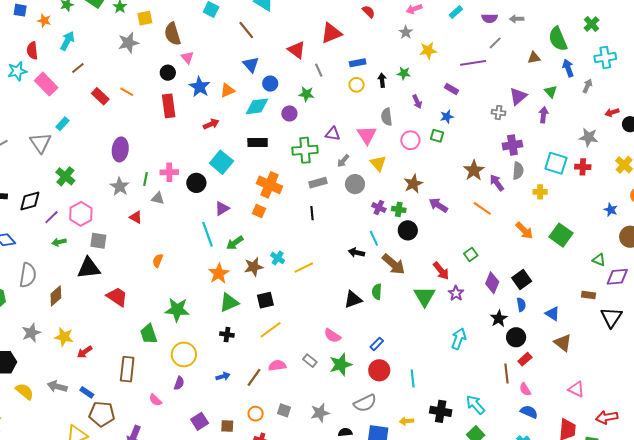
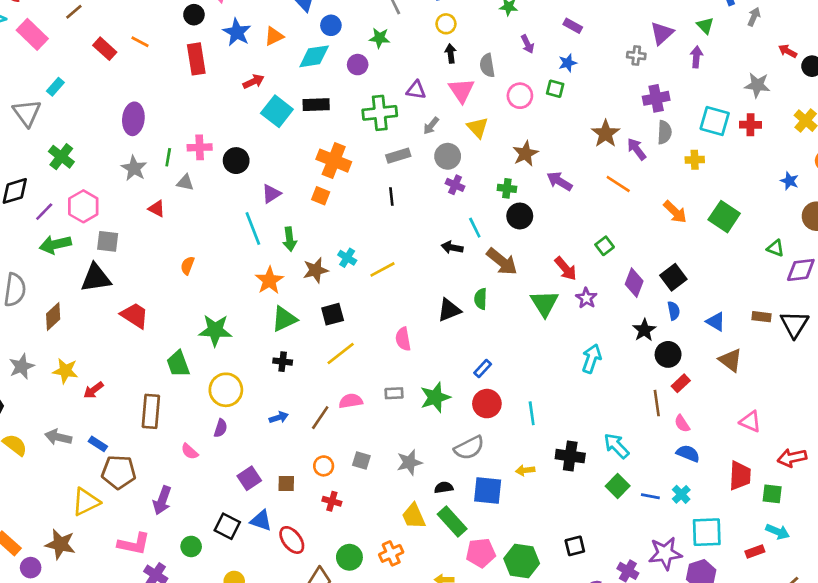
black arrow: (382, 80) -> (451, 54), moved
red arrow: (612, 112) -> (788, 51), turned 48
cyan square: (221, 162) -> (277, 111), moved
purple cross: (379, 208) -> (455, 185), moved
green arrow: (59, 242) -> (55, 244), size x1.6
green arrow: (235, 243) -> (290, 239), turned -60
brown rectangle: (588, 295) -> (762, 317), moved
pink semicircle: (332, 336) -> (403, 339), moved, turned 48
gray rectangle: (310, 361) -> (394, 393), turned -40

